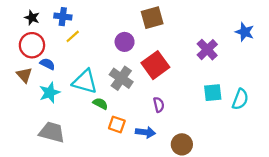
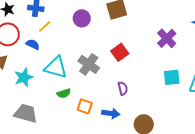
purple circle: (125, 42) -> (82, 18), moved
blue semicircle: (47, 64) -> (33, 44), moved
red square: (155, 65) -> (120, 52), size x0.7
green semicircle: (100, 104) -> (64, 93), moved, turned 136

